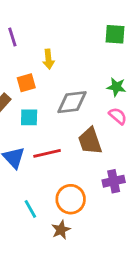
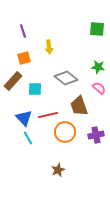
orange square: (26, 83) -> (24, 58), moved
gray diamond: (72, 102) -> (66, 78), turned 45
orange circle: (71, 199) -> (65, 132), moved
cyan line: (30, 209) -> (28, 138), moved

